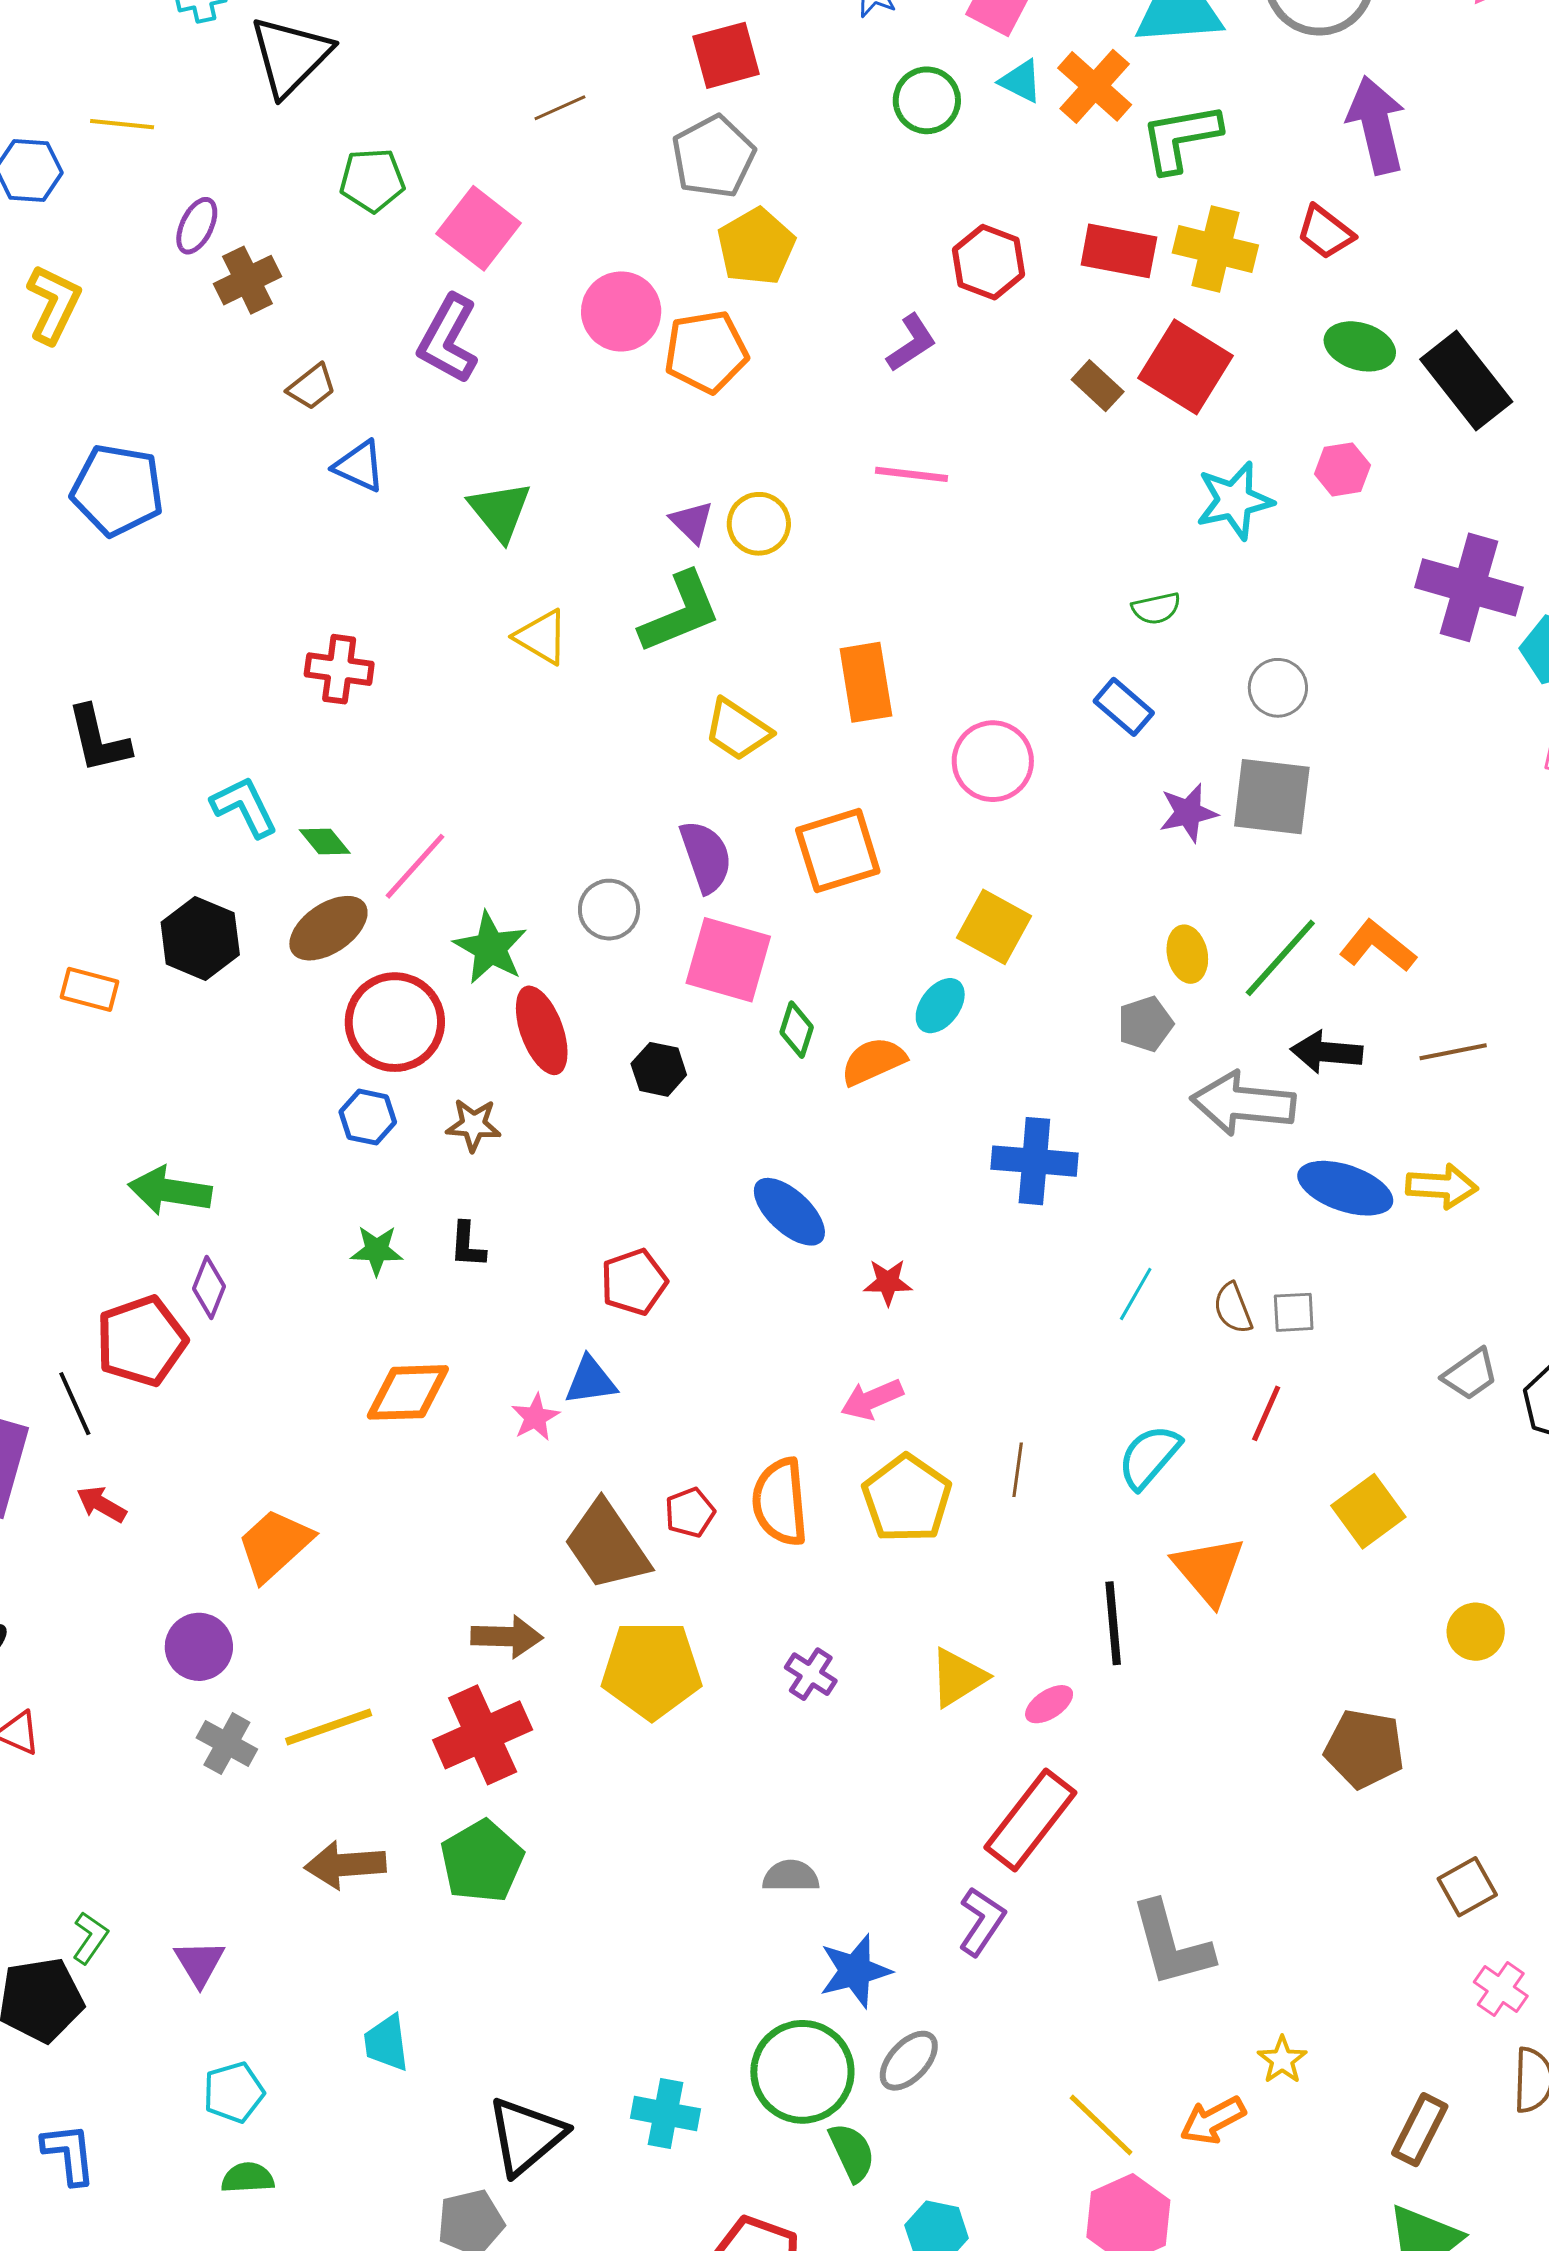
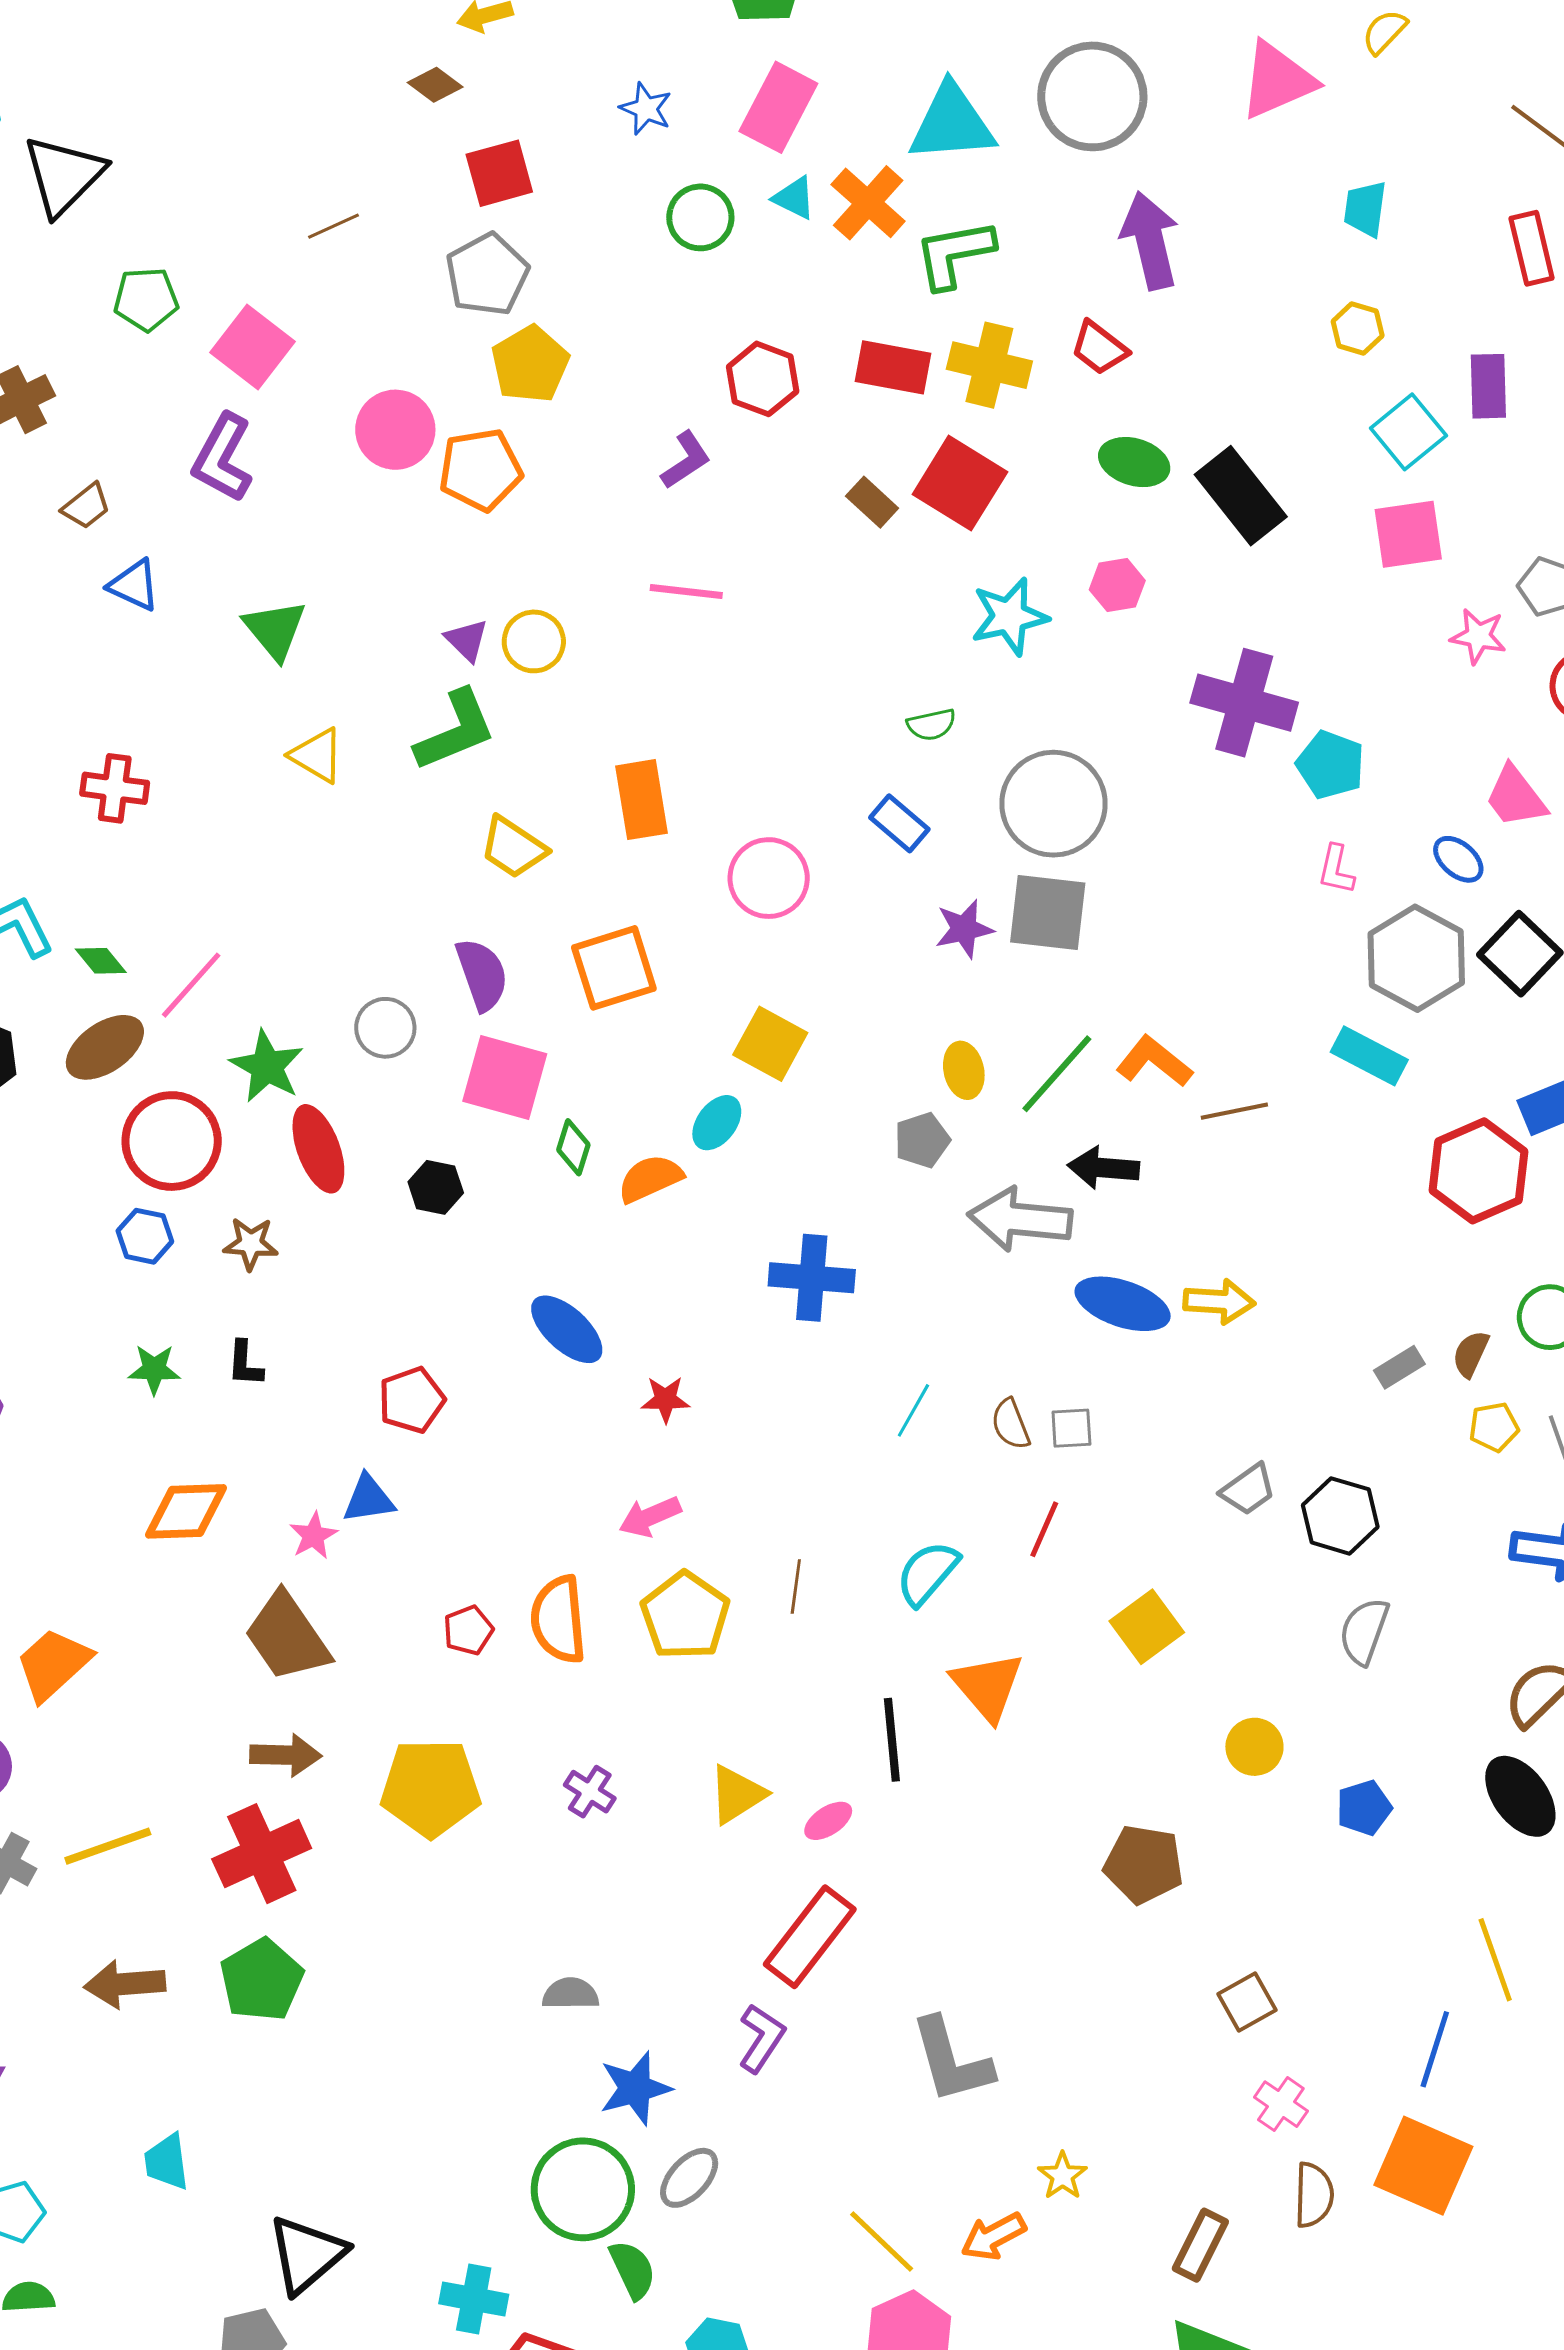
gray circle: (1278, 688) -> (1053, 804), size x1.8
brown line: (1453, 1052) -> (1234, 1111), moved
brown trapezoid: (607, 1546) -> (287, 1637), moved
cyan cross: (665, 2114) -> (474, 2299), moved

